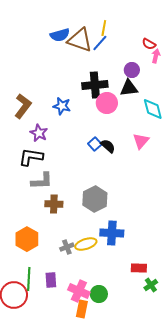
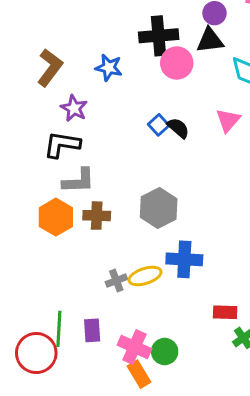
orange hexagon: (27, 239) -> (56, 217), moved
orange rectangle: (82, 309) -> (139, 374), turned -42

